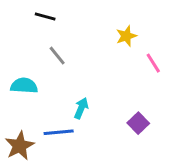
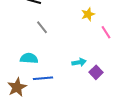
cyan semicircle: (24, 86) -> (29, 58), moved
cyan arrow: (81, 108) -> (79, 62), moved, turned 56

